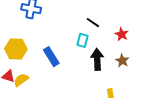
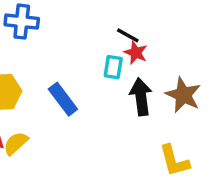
red star: (122, 34) -> (136, 53), moved
brown star: (122, 61) -> (183, 95), size x1.5

